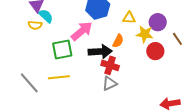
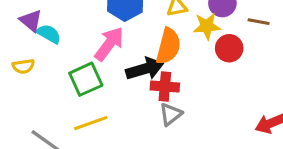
yellow semicircle: (35, 25) -> (23, 66), moved
brown line: (177, 39) -> (259, 22), turned -32
orange semicircle: (118, 41) -> (168, 46), size x1.6

